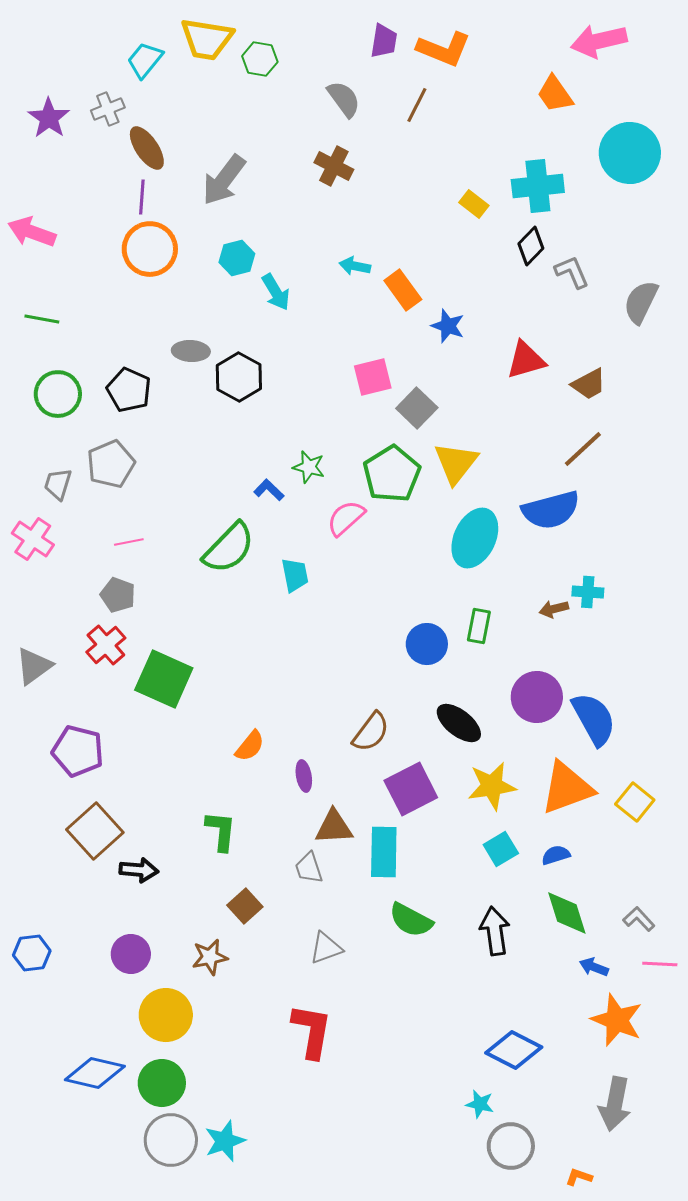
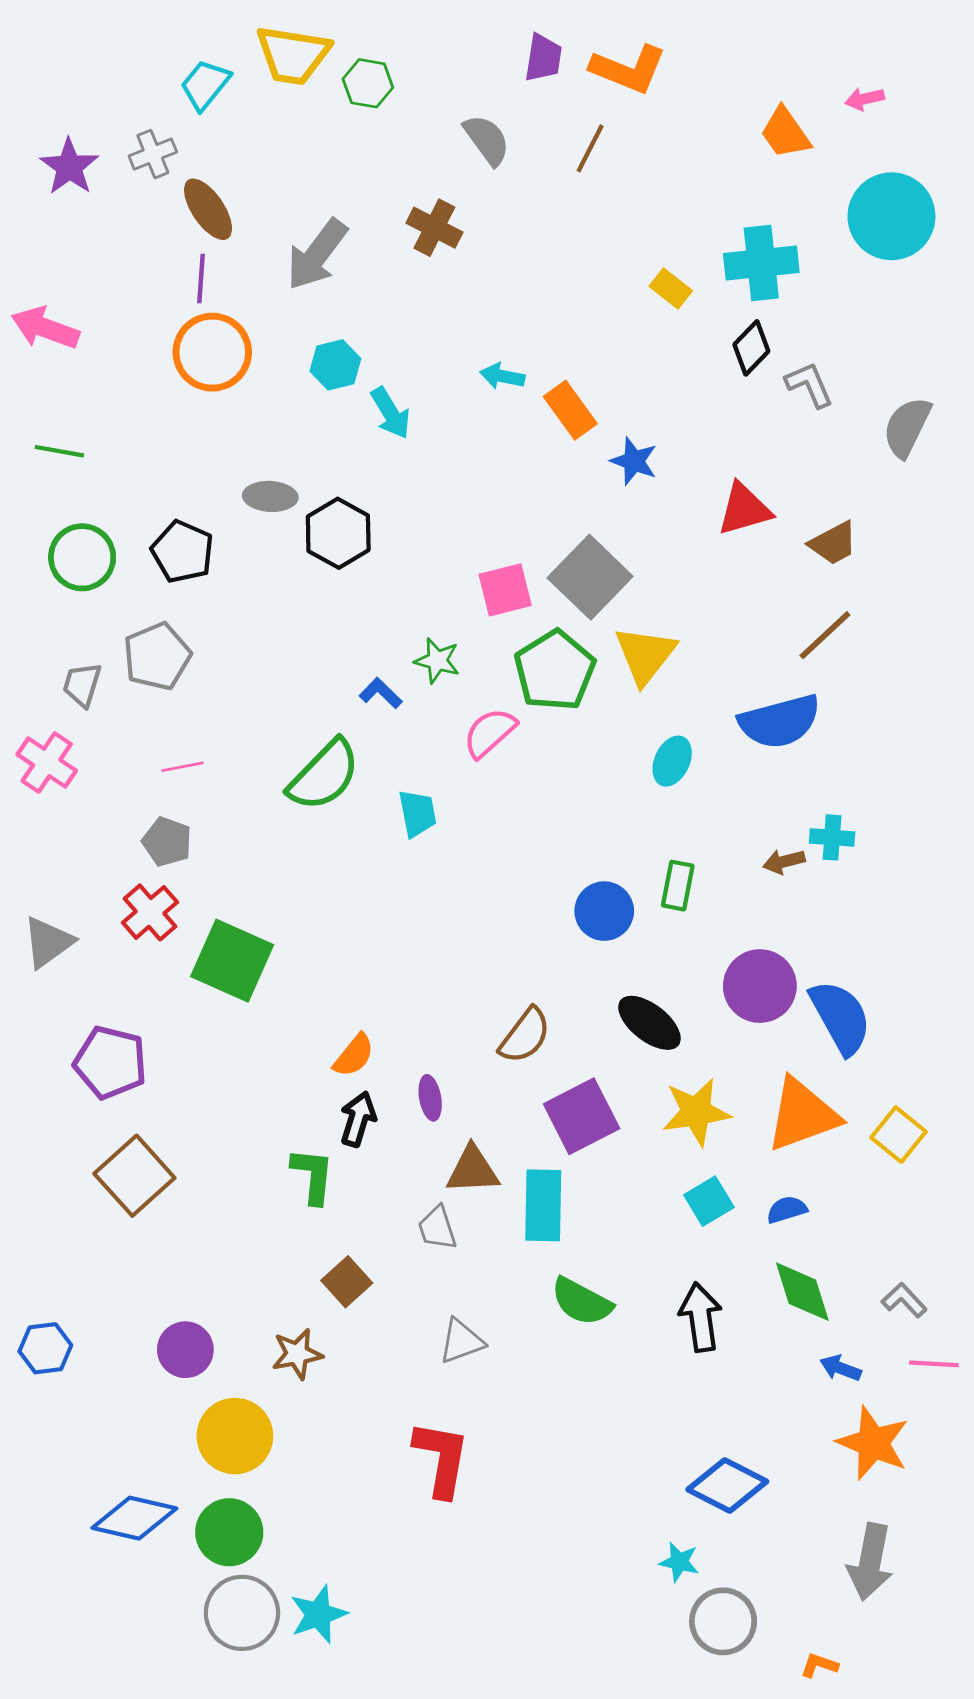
pink arrow: (599, 41) -> (865, 99), moved, size x0.5
brown cross: (334, 166) -> (434, 228), moved
pink square: (373, 377) -> (505, 590), moved
gray square: (417, 408) -> (590, 577), size x1.4
cyan ellipse: (475, 538) -> (672, 761), size x0.6
black arrow: (139, 870) -> (358, 1119), moved, turned -78

